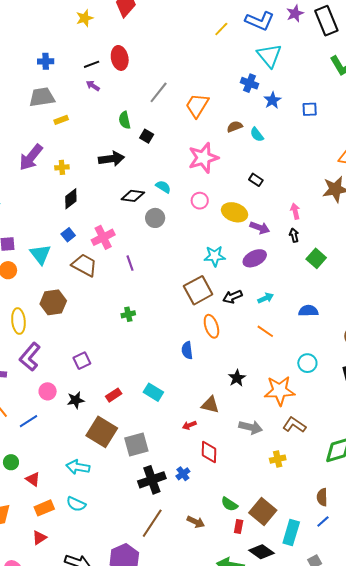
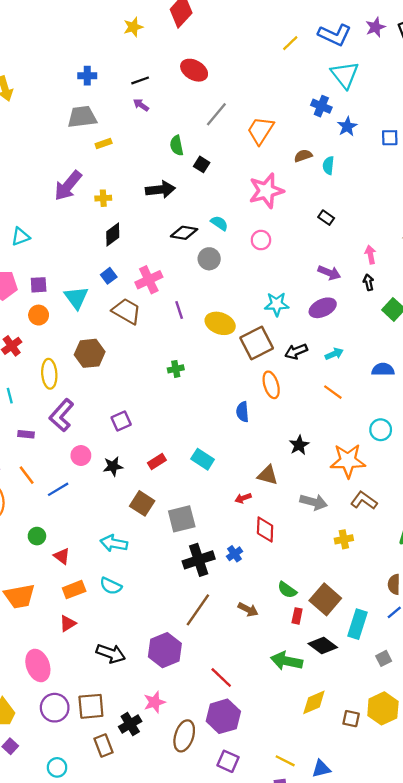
red ellipse: (120, 58) -> (194, 70), moved, turned -50
cyan semicircle: (257, 135) -> (328, 165), turned 42
yellow ellipse: (235, 212) -> (220, 323), moved
brown square: (102, 432) -> (142, 503), size x0.7

